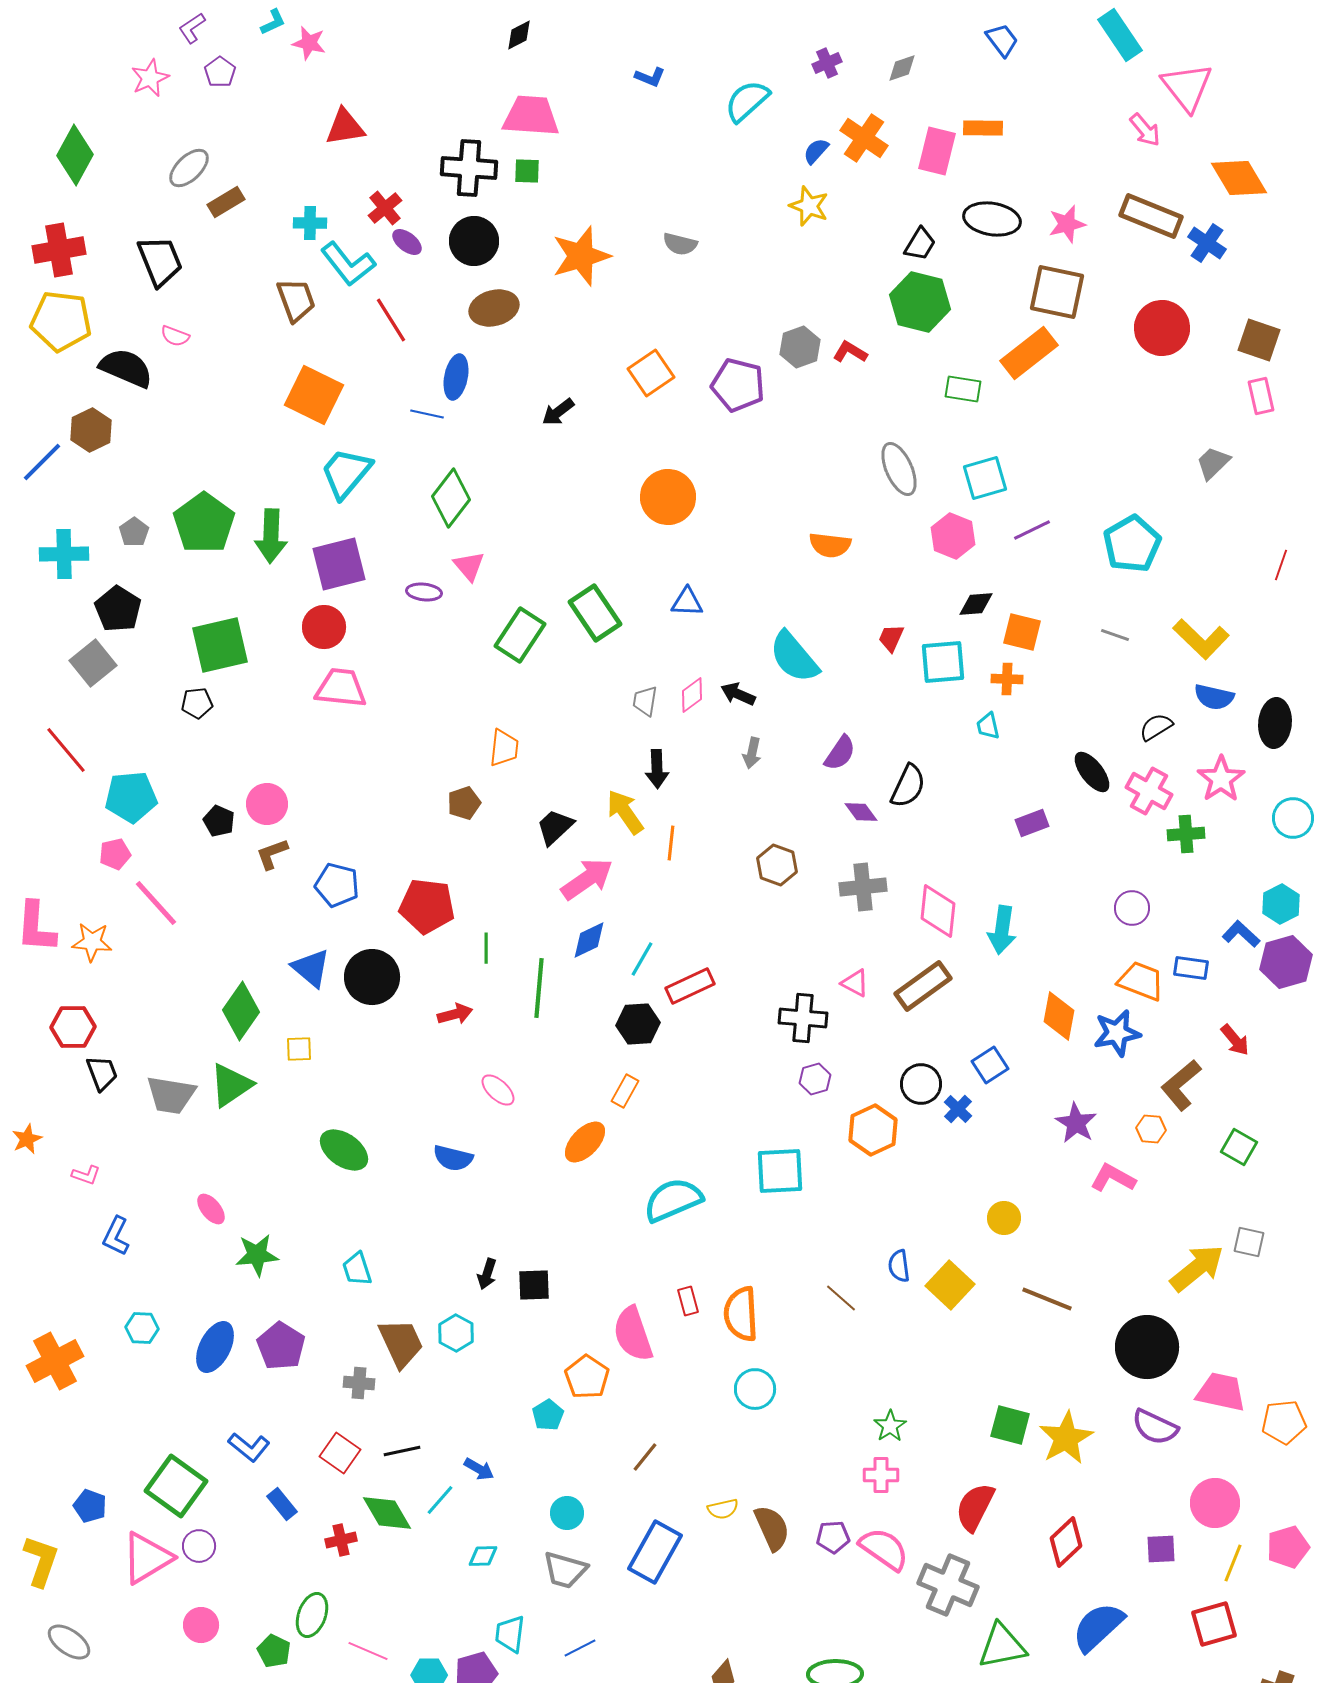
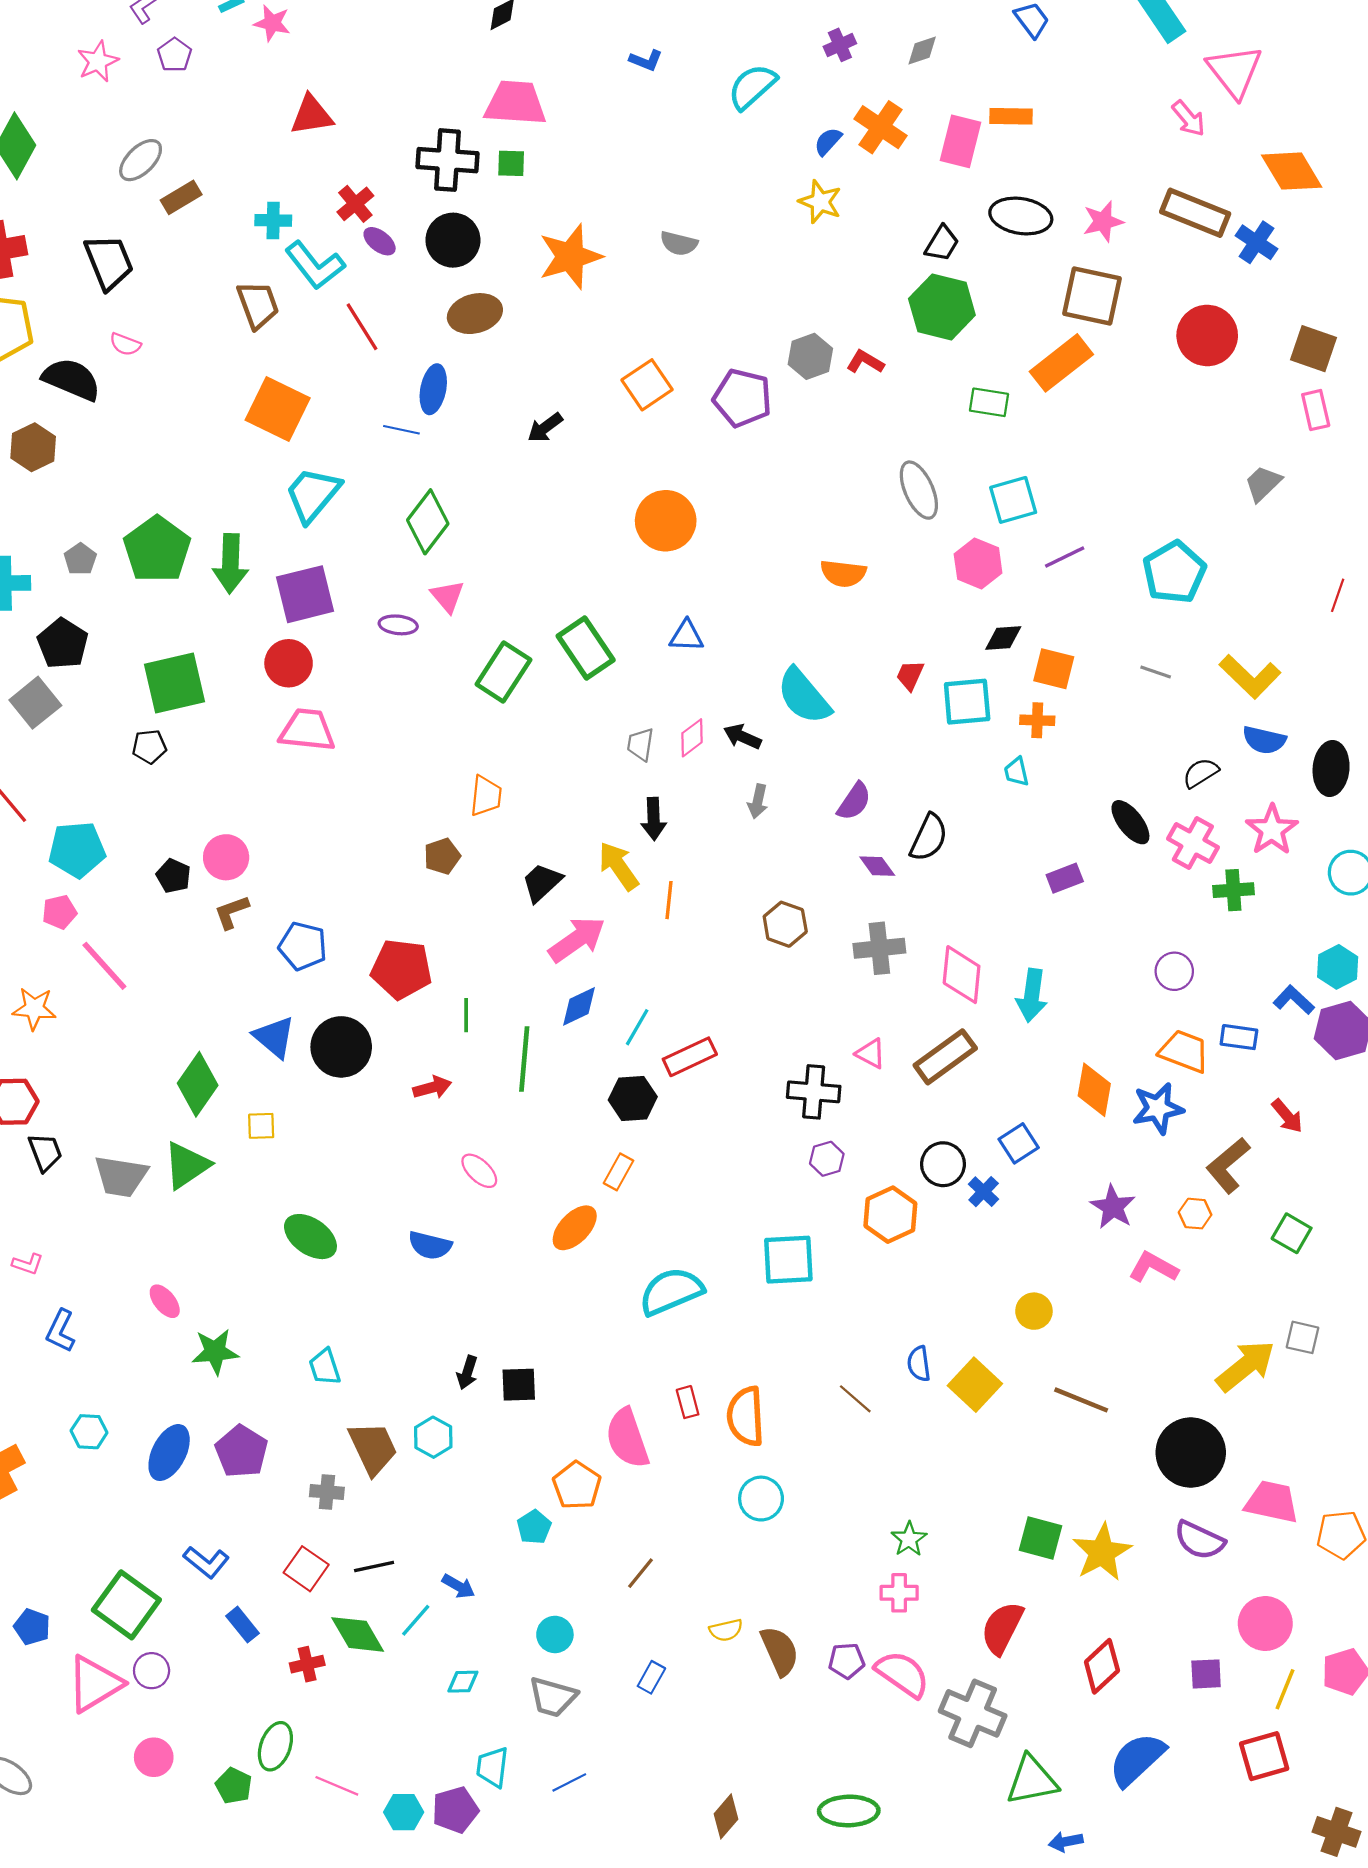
blue rectangle: (655, 1552) -> (651, 1677), size x0.5

